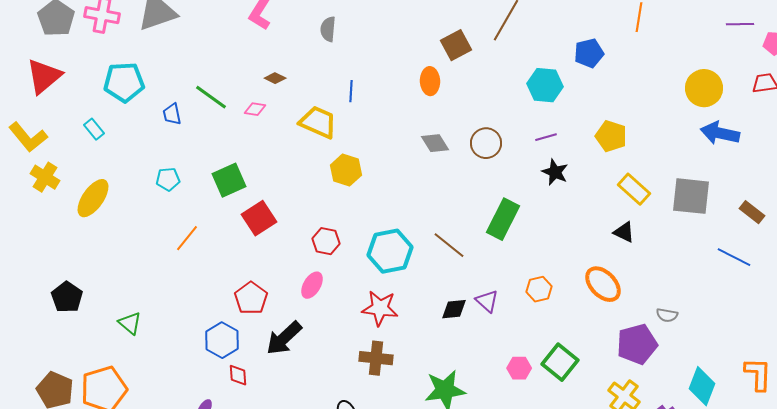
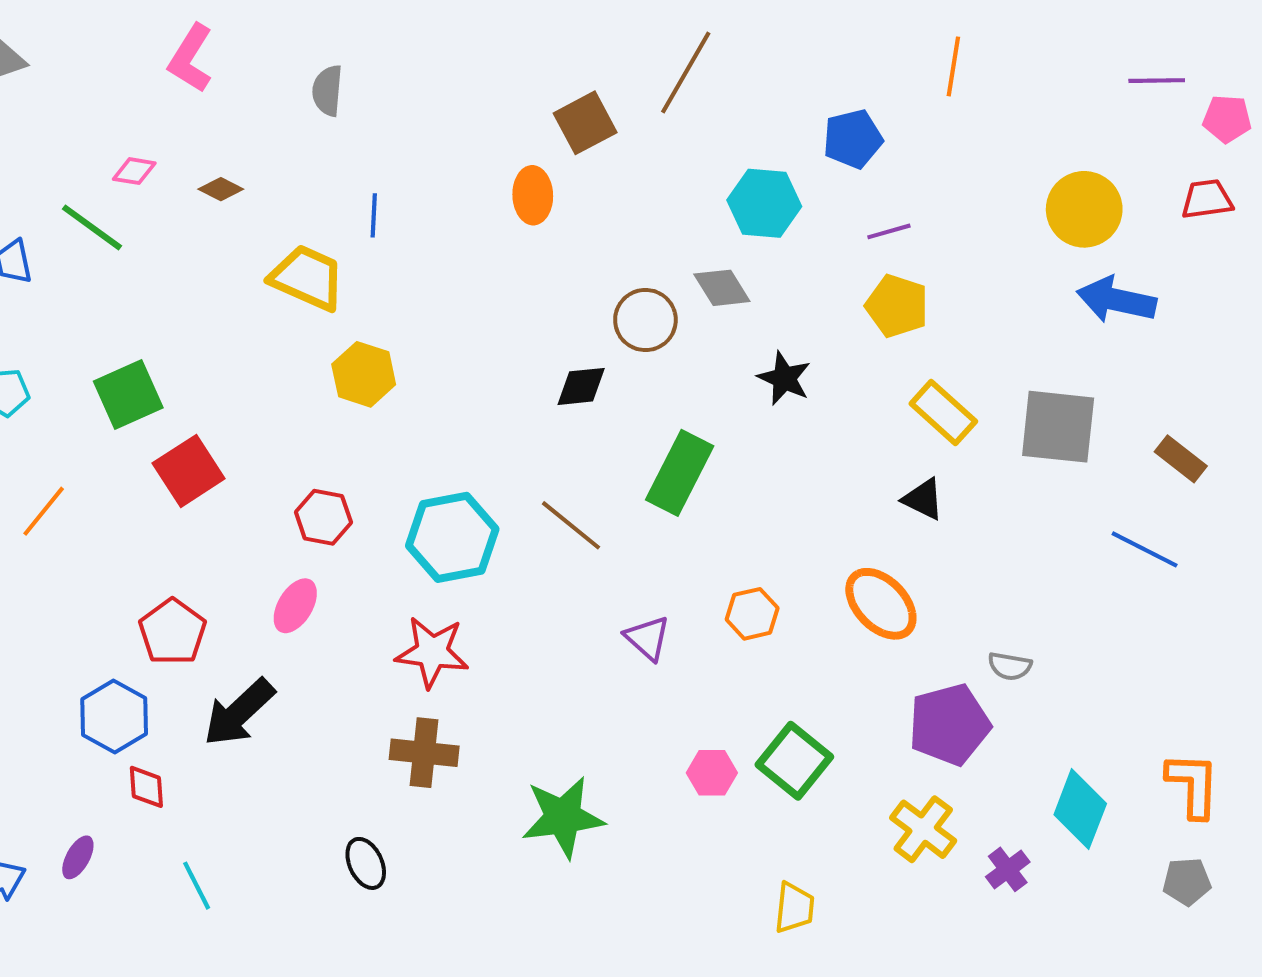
pink diamond: (255, 109) -> (134, 171), moved
purple line: (546, 137) -> (889, 231), moved
gray diamond: (435, 143) -> (722, 288), moved
black diamond: (454, 309) -> (581, 386), moved

